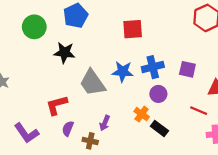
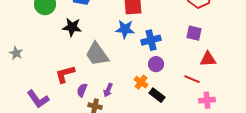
purple square: (187, 69) -> (194, 33), moved
blue star: (123, 72) -> (125, 29), moved
purple semicircle: (68, 129) -> (82, 90), moved

